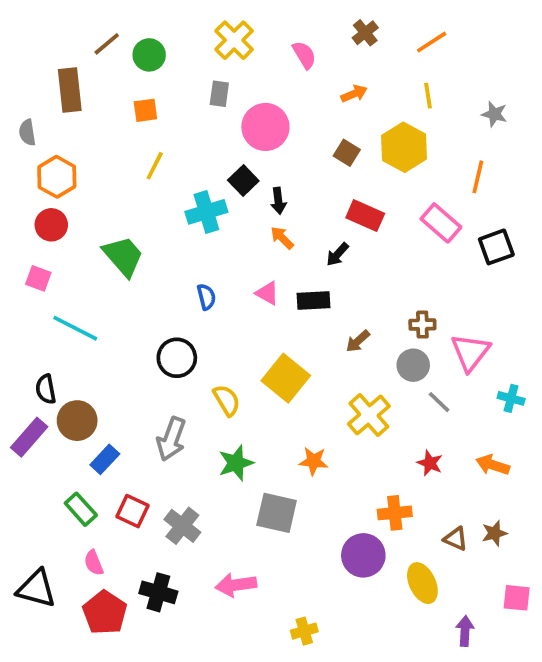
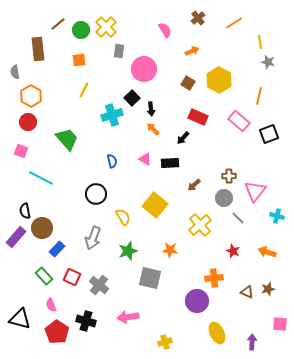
yellow cross: (234, 40) -> (106, 27), moved
yellow line: (428, 96) -> (260, 42), moved
yellow ellipse: (422, 583) -> (217, 333), moved

